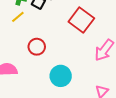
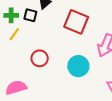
cyan circle: (61, 76) -> (78, 66), moved

